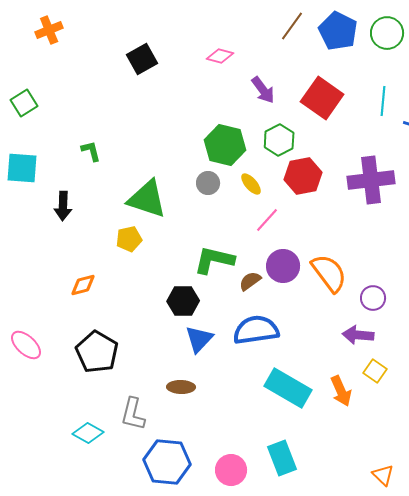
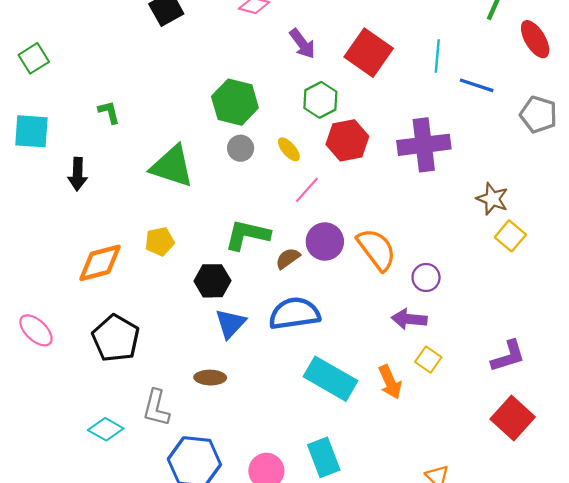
green hexagon: (225, 145) -> (235, 102), moved
yellow pentagon: (129, 239) -> (160, 242), moved
orange diamond: (83, 285) -> (100, 263), size x1.6

